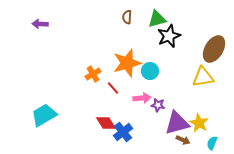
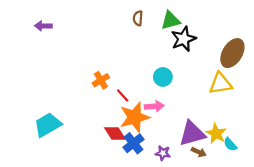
orange star: (127, 63) -> (135, 117), moved
purple star: (158, 105) -> (163, 153), moved
cyan semicircle: (212, 143) -> (230, 144), moved, turned -64

